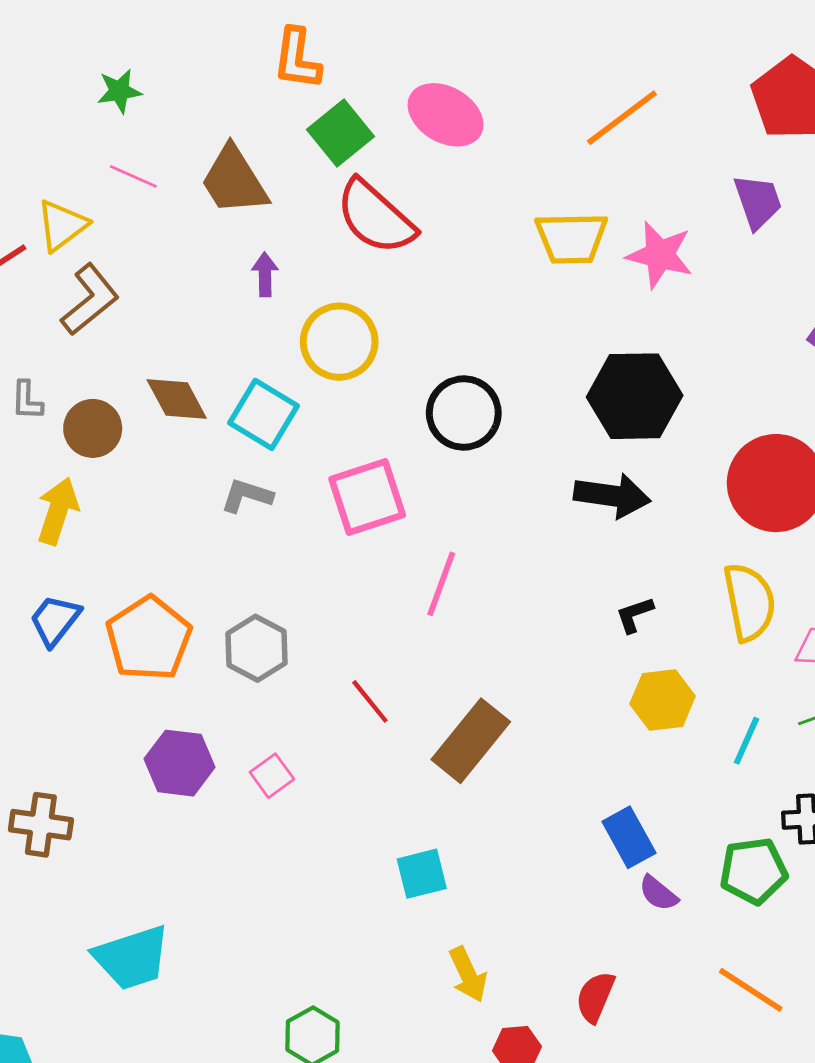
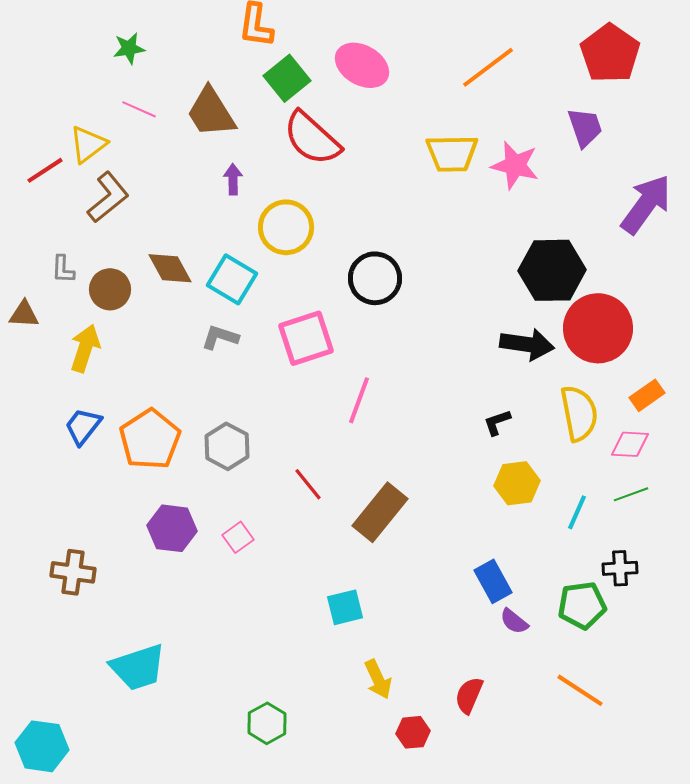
black hexagon: (635, 396) -> (552, 270), moved
black arrow: (612, 496) -> (527, 344), moved

